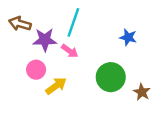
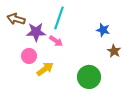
green circle: (111, 77) -> (89, 77), moved
brown star: (142, 92) -> (114, 51), moved

